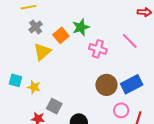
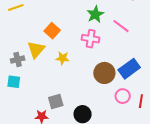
gray cross: (36, 27) -> (18, 60), moved, turned 32
green star: (81, 27) -> (95, 14), moved
yellow star: (34, 87) -> (63, 58), moved
gray square: (54, 106) -> (56, 102), turned -35

